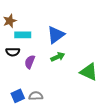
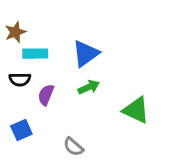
blue square: (18, 96) -> (21, 130), moved
gray semicircle: (36, 96) -> (73, 147), moved, turned -136

